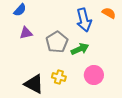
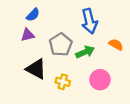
blue semicircle: (20, 10) -> (33, 15), moved
orange semicircle: (109, 13) -> (116, 45), moved
black triangle: (34, 84) -> (36, 69), moved

